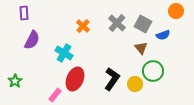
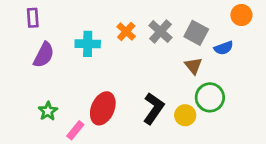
orange cross: (83, 26) -> (126, 32), moved
cyan cross: (64, 53) -> (88, 44), moved, turned -30
green star: (15, 81) -> (48, 111), moved

